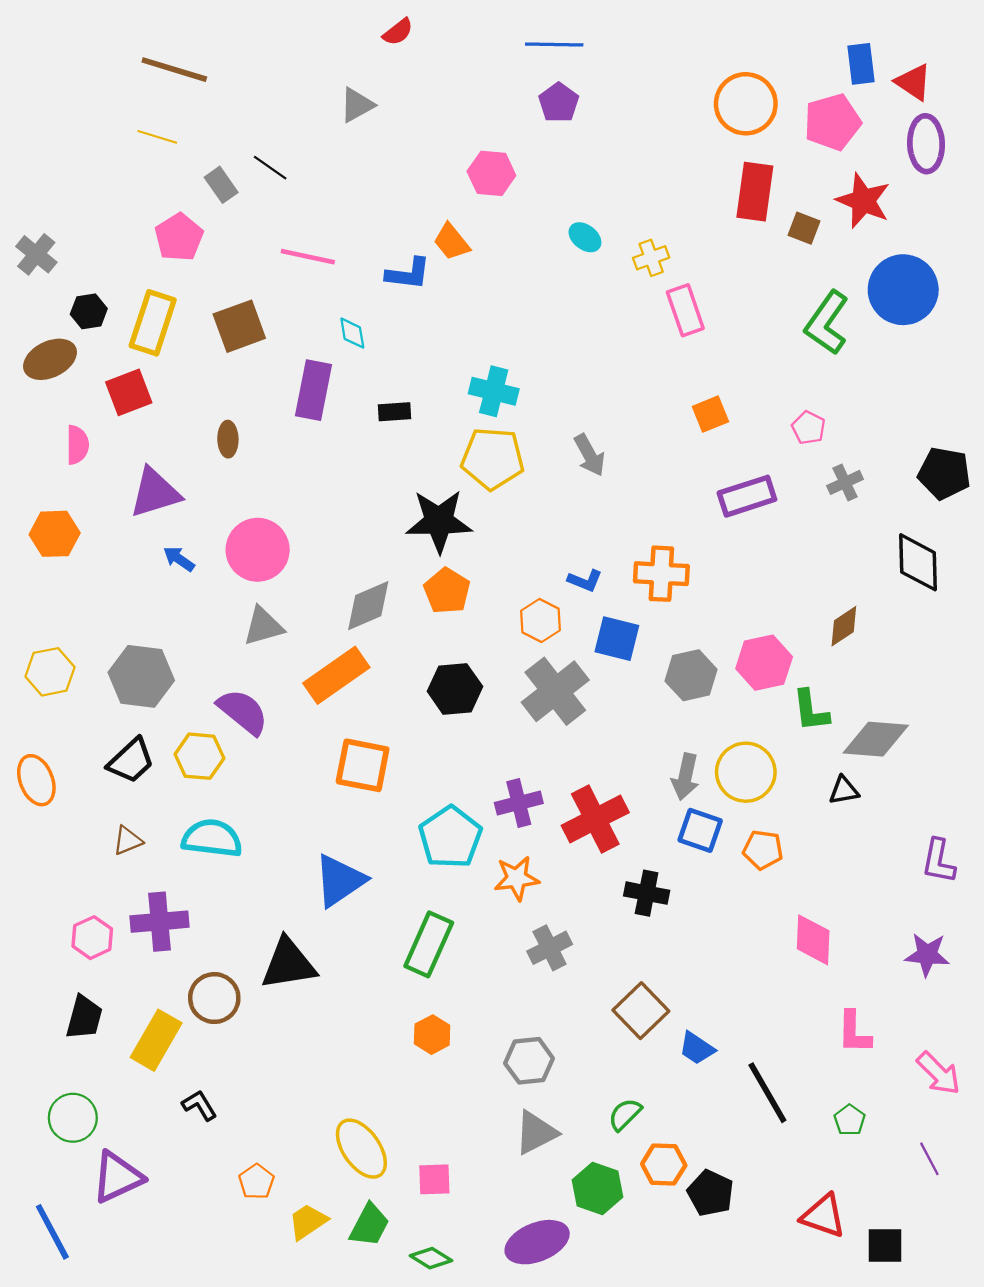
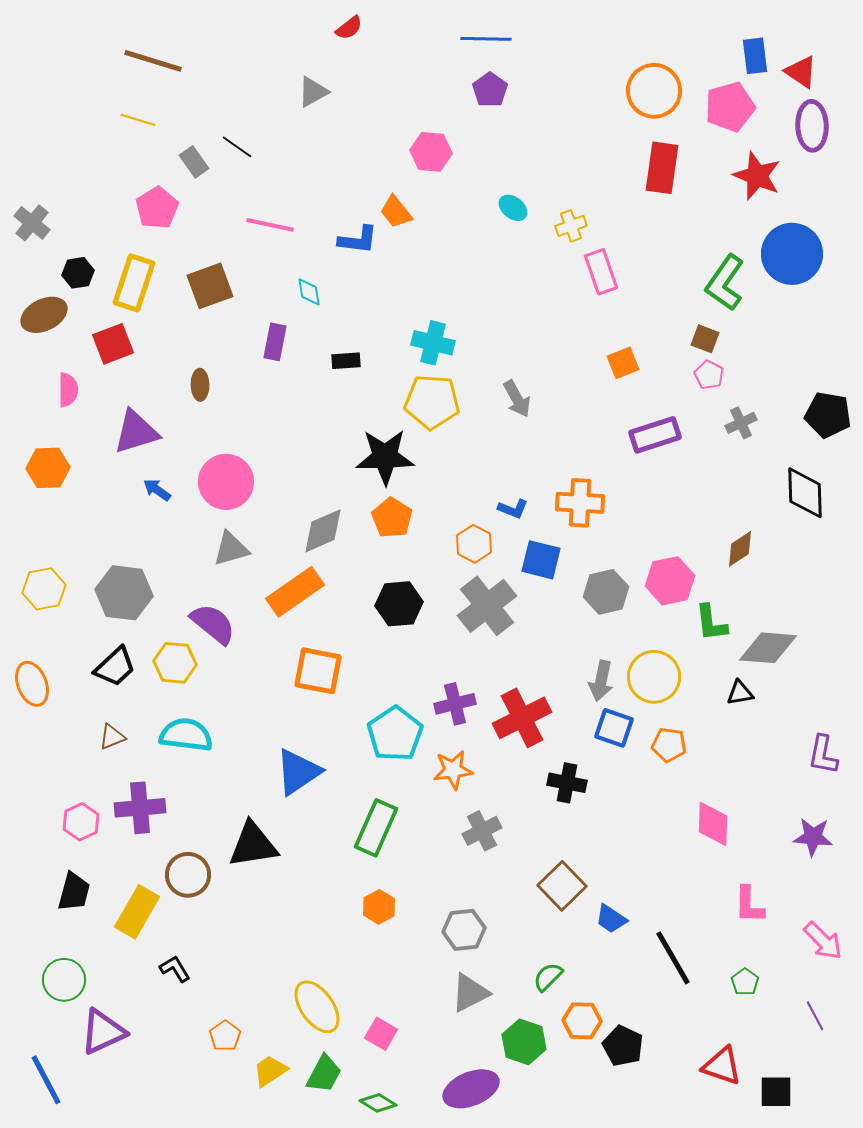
brown square: (804, 228) -> (705, 339), moved
purple rectangle: (313, 390) -> (275, 342), size x0.7
pink square: (434, 1179) -> (381, 1034), turned 32

